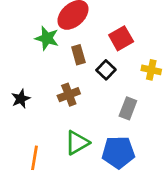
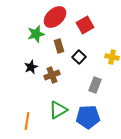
green star: (47, 38) -> (36, 34), turned -30
red square: (121, 38) -> (85, 25), moved
black star: (21, 99) -> (31, 67), moved

